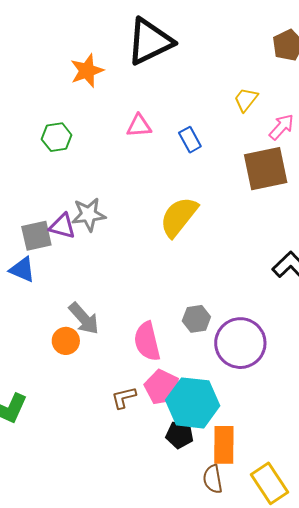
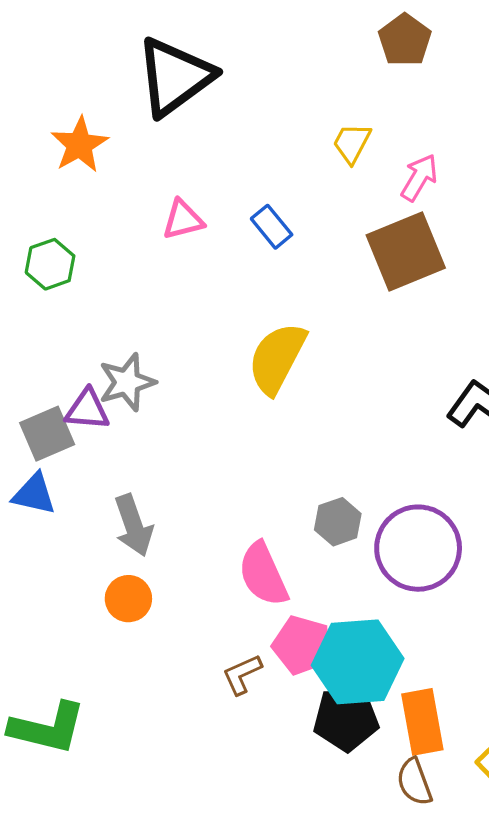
gray arrow: (84, 319) -> (133, 525), moved, turned 33
black pentagon: (180, 435) -> (346, 719), size x1.4

